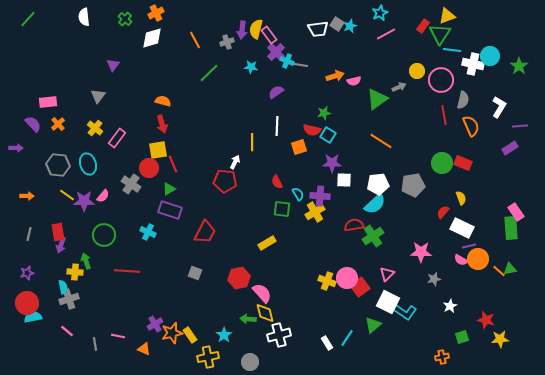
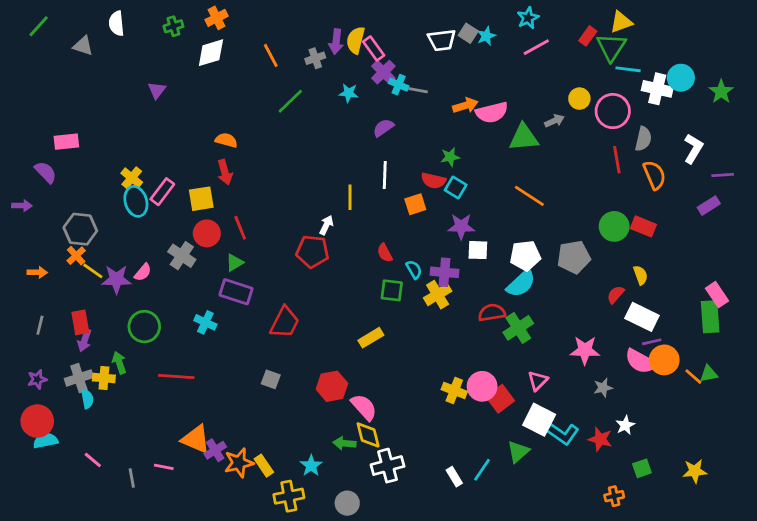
green cross: (125, 19) -> (173, 26), turned 32
pink semicircle: (354, 81) -> (492, 112), size x1.6
gray triangle: (98, 96) -> (83, 46), moved, turned -49
green triangle: (377, 99) -> (524, 137), turned 30
orange cross: (58, 124) -> (76, 256), moved
yellow square: (158, 150) -> (201, 199), moved
cyan ellipse: (88, 164) -> (136, 201), moved
pink semicircle: (461, 260) -> (641, 361), size x1.6
gray cross: (69, 299) -> (79, 378), moved
red star: (486, 320) -> (600, 439), moved
orange triangle: (144, 349) -> (196, 439), moved, size x1.6

